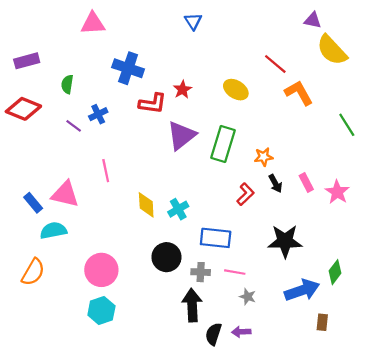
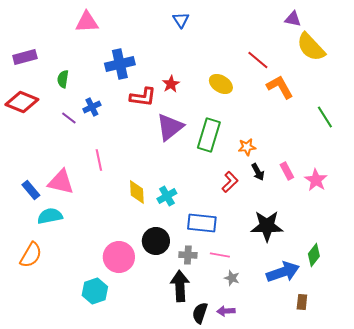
blue cross: (128, 68) -> (120, 64), turned -32
pink circle: (101, 270) -> (119, 257), moved

